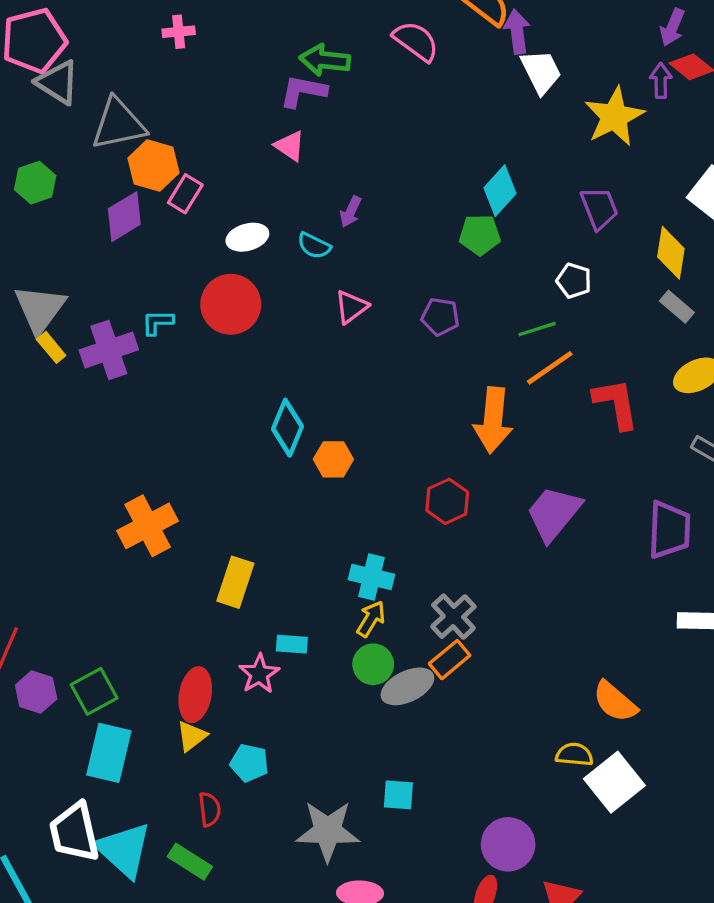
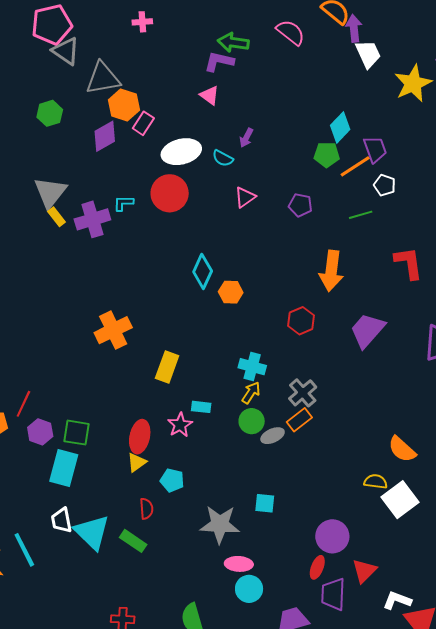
purple trapezoid: (599, 208) -> (375, 149), moved
white ellipse: (247, 237) -> (181, 152), size x1.5
orange line: (550, 368) -> (355, 166), moved
gray ellipse: (407, 686) -> (273, 436), size x0.7
green square: (94, 691) -> (77, 433), turned 36
cyan rectangle: (109, 753) -> (64, 468), moved
white trapezoid: (74, 832) -> (61, 520), size x0.7

